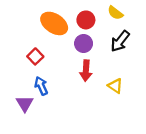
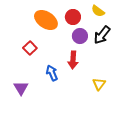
purple circle: (84, 43) -> (80, 36), moved
blue arrow: (41, 86) -> (52, 73), moved
yellow triangle: (115, 86) -> (99, 84), moved, turned 32

